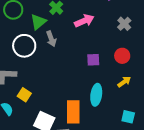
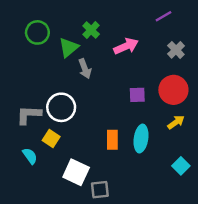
white circle: (24, 46) -> (61, 107), moved
red circle: (122, 56) -> (173, 90), size x1.5
orange rectangle: (73, 112) -> (112, 140), moved, size x0.7
cyan square: (128, 117) -> (181, 166), turned 32

